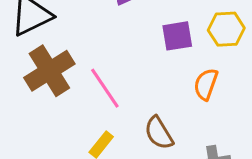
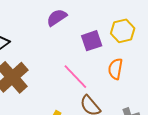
pink line: (105, 88) -> (75, 77), moved

